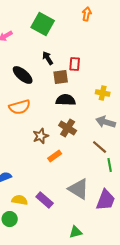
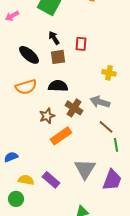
brown square: (61, 77) -> (58, 57), moved
black semicircle: (66, 100) -> (58, 86), moved
gray arrow: (106, 122) -> (100, 102), moved
orange rectangle: (55, 156) -> (61, 136), size x1.5
gray triangle: (79, 189) -> (85, 169), turned 30

